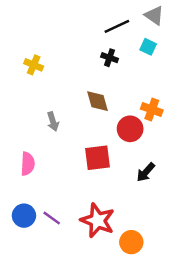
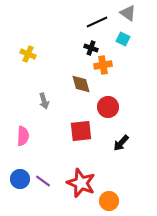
orange cross: (152, 110) -> (103, 65), moved, turned -30

